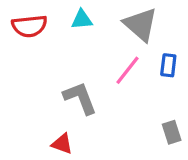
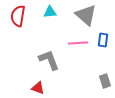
red semicircle: (29, 26) -> (18, 16), turned 105
pink line: (127, 70) -> (78, 43), turned 48

